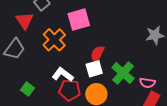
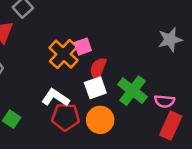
pink square: (79, 20) -> (83, 47), moved, size x0.6
orange cross: (54, 40) -> (64, 54), moved

